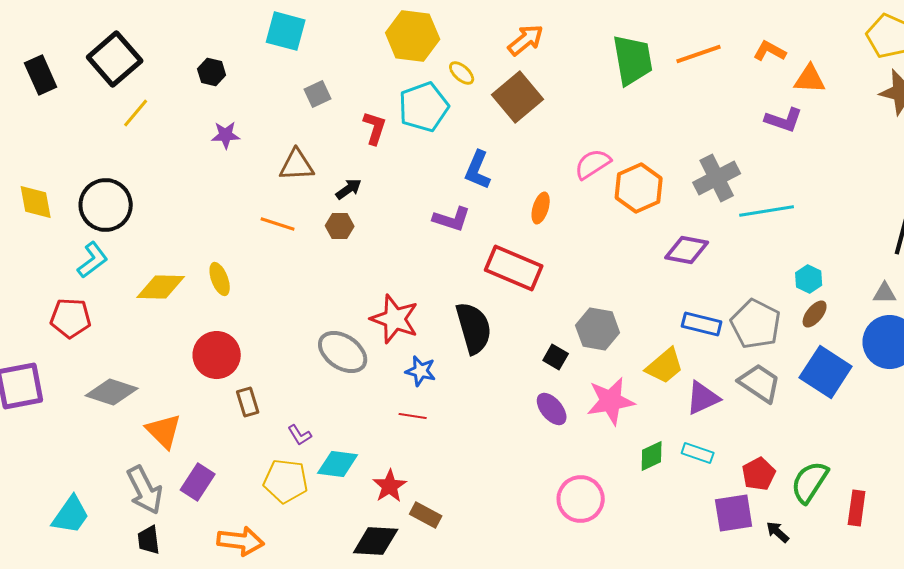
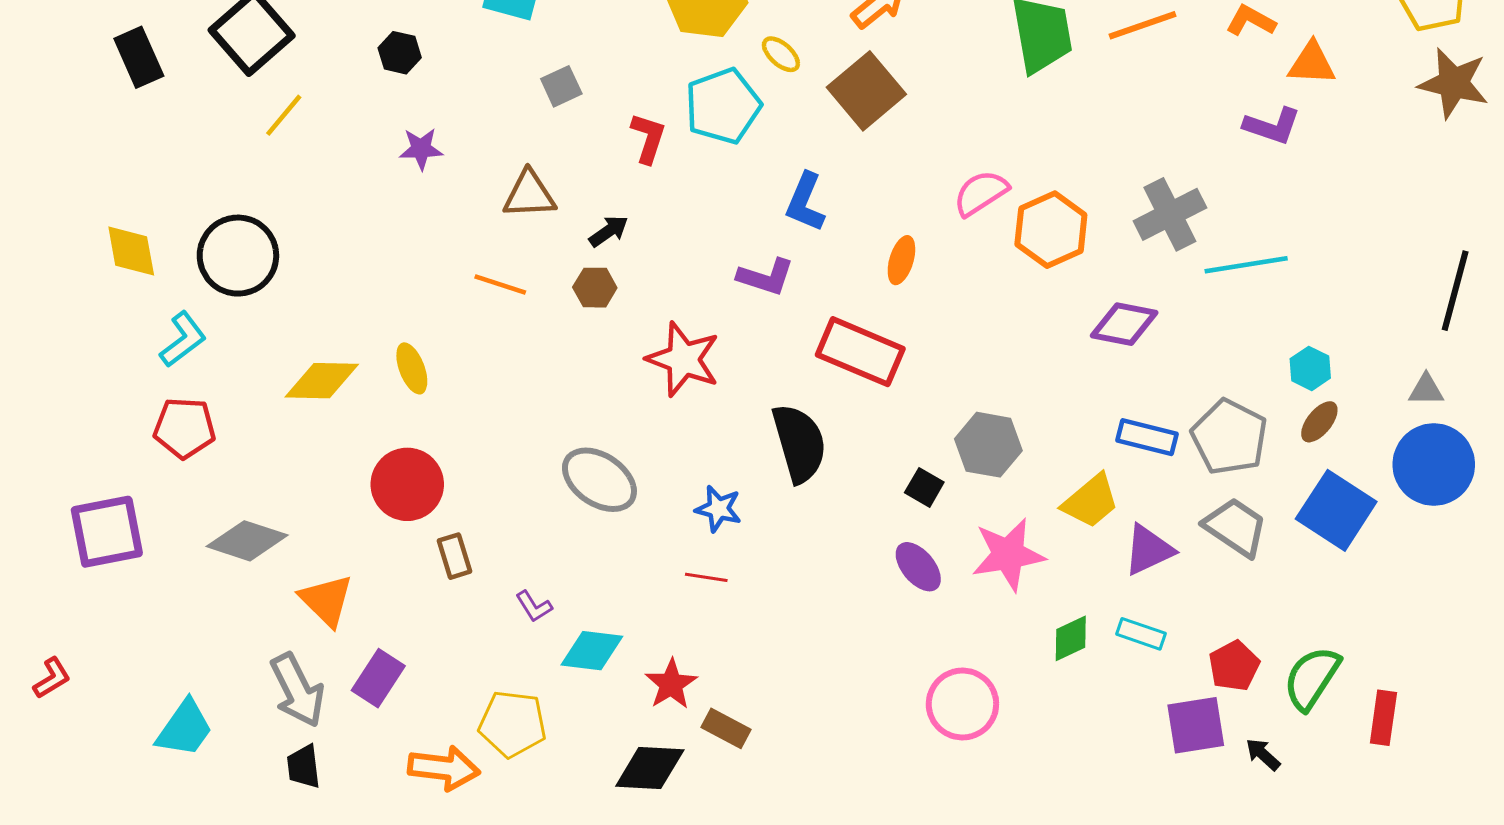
cyan L-shape: (93, 260) -> (183, 339), moved
red star: (395, 319) -> (683, 359), moved
yellow pentagon: (286, 481) -> (512, 724), moved

